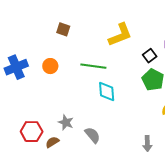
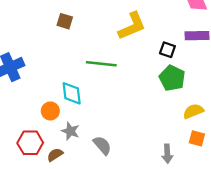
black square: (150, 56) -> (167, 50), turned -32
orange circle: (50, 66) -> (50, 111), moved
cyan diamond: (107, 92) -> (72, 93), moved

